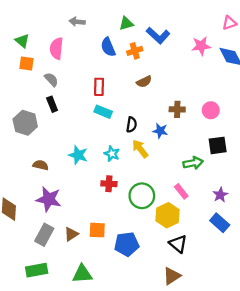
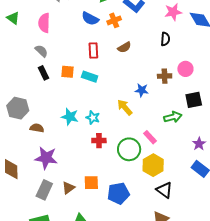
blue semicircle: (108, 47) -> (90, 19), turned -36
orange square: (26, 63) -> (68, 72), moved
red rectangle: (99, 87) -> (93, 51), moved
brown cross: (177, 109) -> (165, 76), moved
gray hexagon: (25, 123) -> (18, 108), moved
black semicircle: (131, 125) -> (165, 39), moved
cyan star: (112, 154) -> (93, 118), moved
pink rectangle: (181, 191) -> (150, 137), moved

